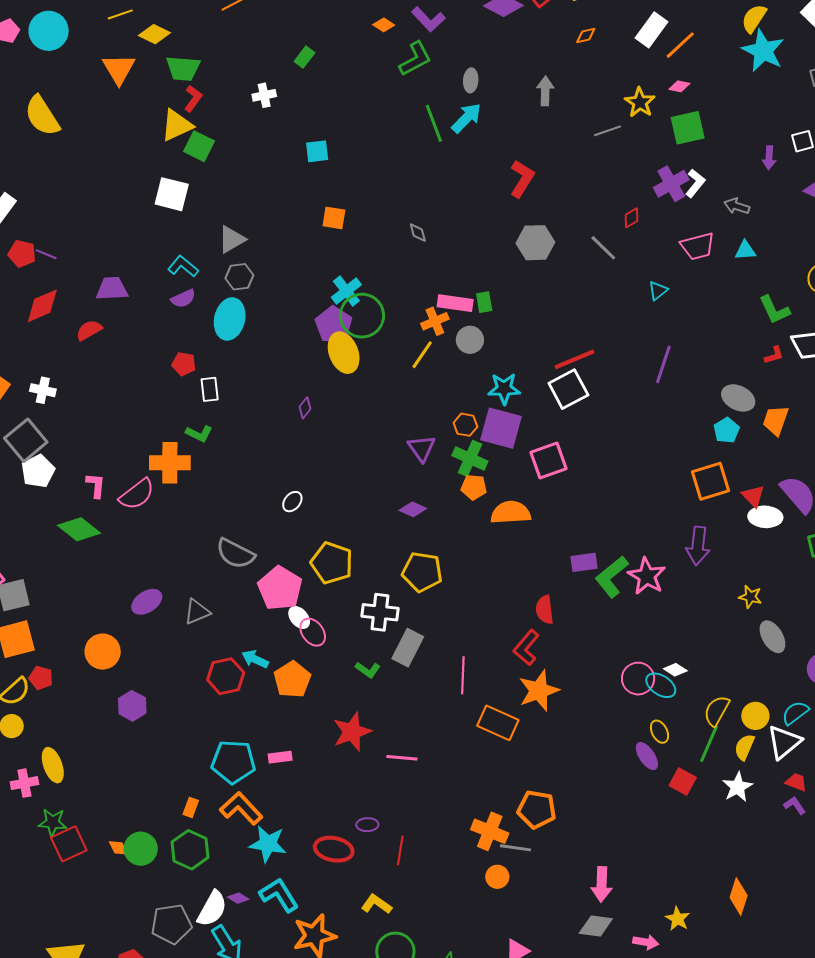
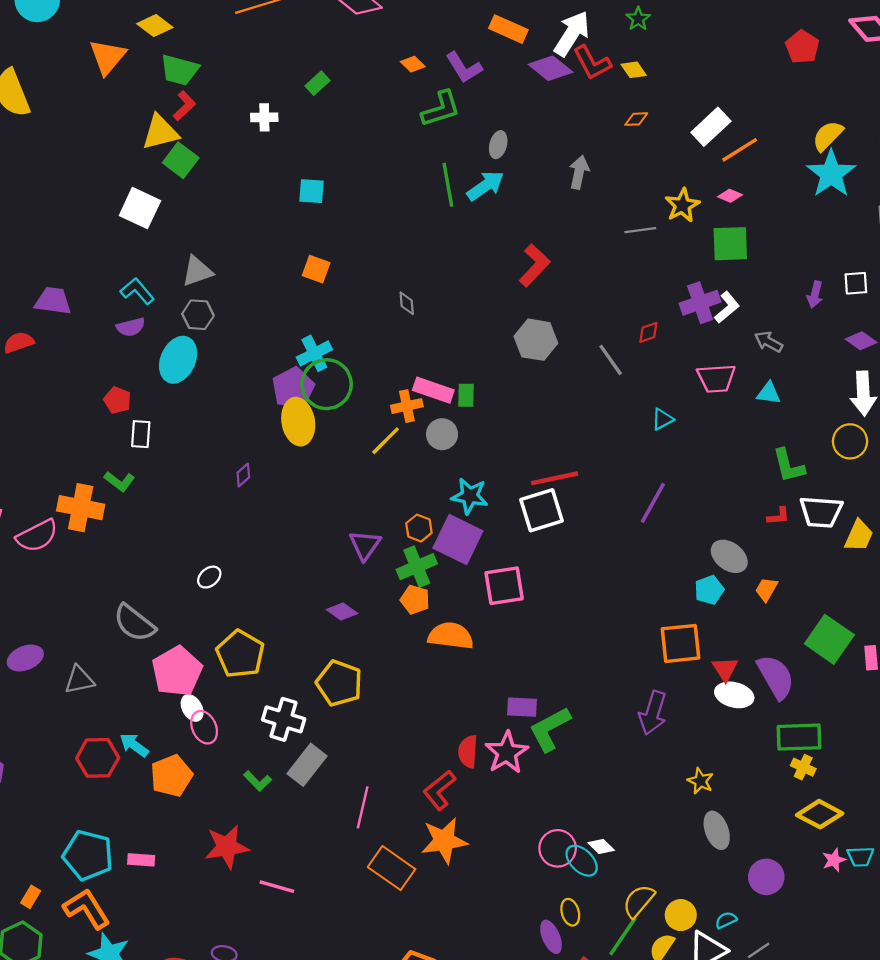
orange trapezoid: (776, 420) -> (766, 589), size x0.7
green cross: (470, 458) -> (417, 567), turned 32
pink star: (647, 576) -> (507, 753), moved
cyan semicircle: (795, 713) -> (726, 920), size x0.7

